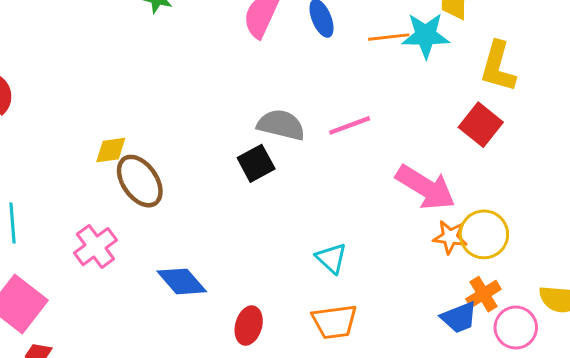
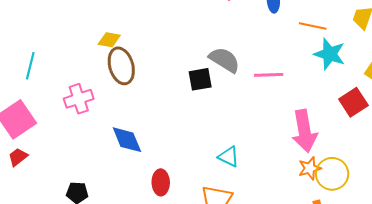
cyan star: (426, 35) -> (330, 54), moved
pink arrow: (426, 187) -> (304, 131), turned 30
orange star: (450, 237) -> (310, 168), turned 30
cyan triangle: (331, 258) -> (229, 157), turned -35
red ellipse: (249, 326) -> (161, 182), turned -35

